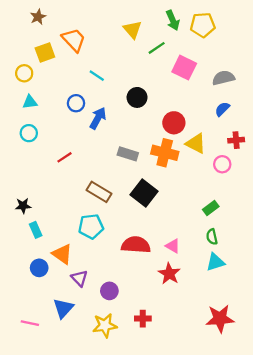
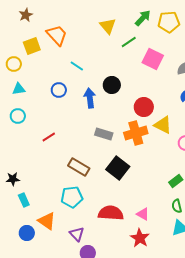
green arrow: (173, 20) -> (143, 18), turned -114
blue arrow: (98, 118) -> (90, 98), moved, turned -36
orange cross: (165, 153) -> (136, 133), turned -30
purple triangle: (79, 278) -> (77, 234), moved

